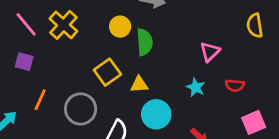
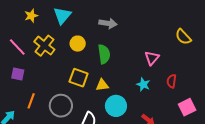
yellow semicircle: (255, 26) -> (183, 37), turned -30
yellow circle: (120, 27) -> (78, 44), moved
yellow square: (107, 72) -> (79, 78), turned -30
red semicircle: (235, 85) -> (172, 81), turned 96

